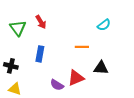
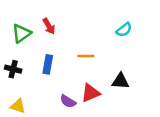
green triangle: (18, 28) -> (21, 33), turned 30
orange line: (82, 47) -> (86, 56), moved
black cross: (11, 66) -> (13, 69), moved

